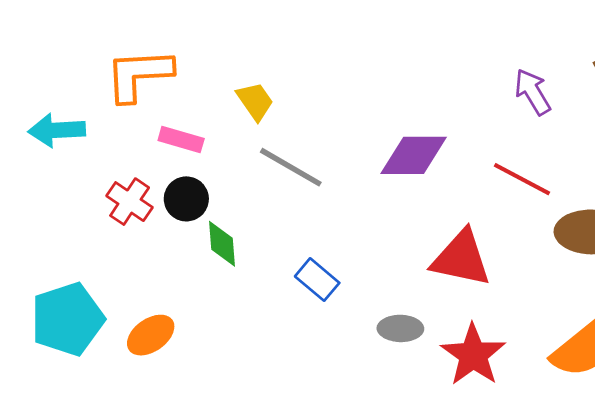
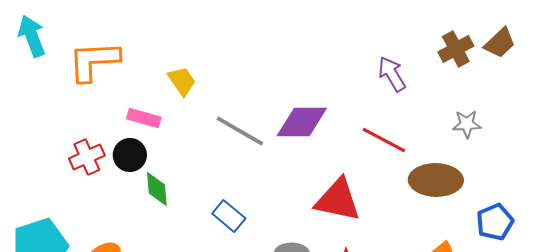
cyan arrow: (57, 130) -> (32, 36), moved, turned 72
pink rectangle: (181, 139) -> (144, 118), moved
gray line: (291, 167) -> (240, 131), moved
red cross: (130, 202) -> (87, 157), turned 32

